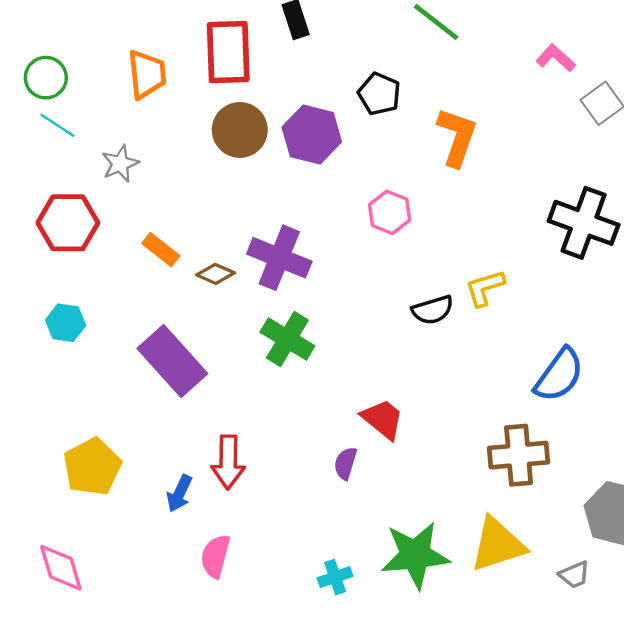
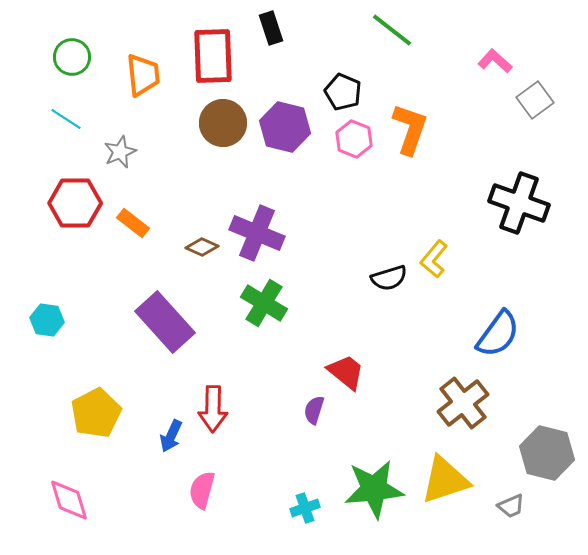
green circle: (46, 78) -> (72, 57), moved
pink hexagon: (390, 212) -> (354, 139), moved
orange rectangle: (161, 250) -> (133, 223), moved
yellow L-shape: (485, 288) -> (434, 259), turned -33
cyan hexagon: (66, 323) -> (47, 320), moved
brown cross: (519, 455) -> (463, 403), turned -33

